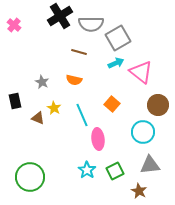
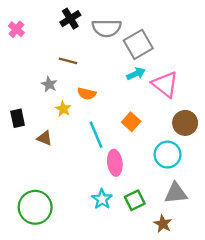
black cross: (60, 16) -> (70, 19), size x0.7
brown line: (79, 52) -> (68, 61), moved
gray star: (42, 82) -> (49, 84), moved
yellow star: (54, 108) -> (63, 109), moved

